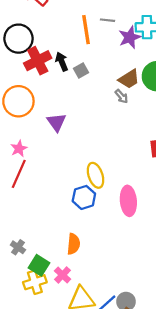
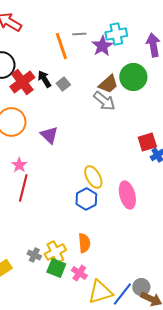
gray arrow: (122, 96) -> (104, 101), size x1.6
yellow cross: (35, 282) -> (55, 252), moved

